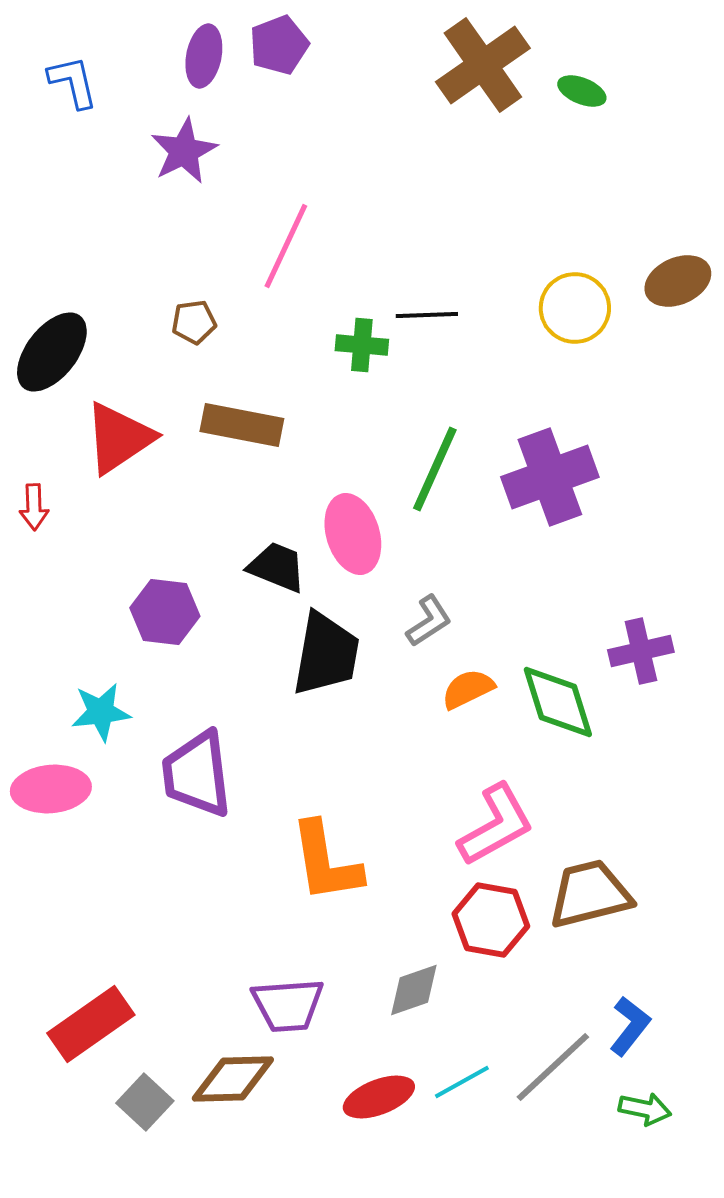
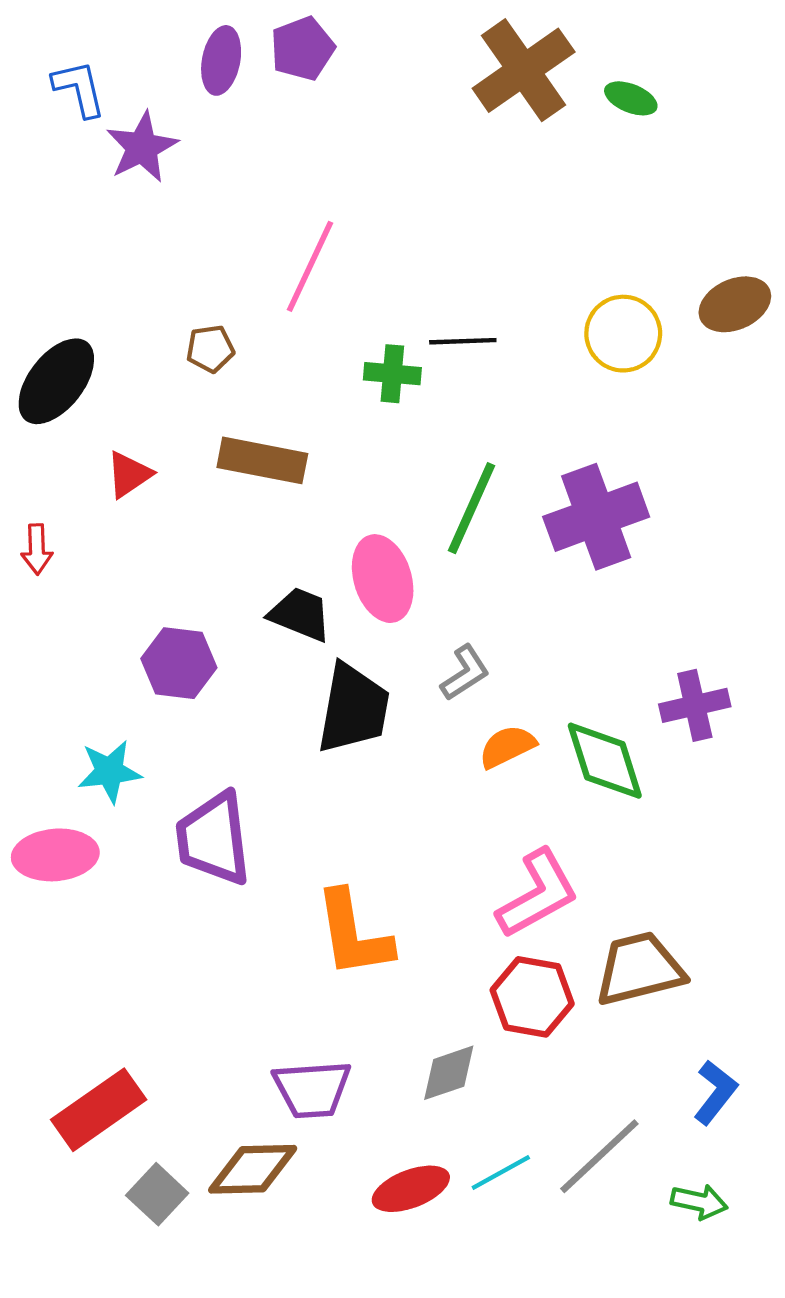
purple star: (184, 151) -> (142, 147), moved
red triangle: (119, 438) -> (129, 474), size x0.6
blue L-shape: (630, 1026) -> (715, 1092), moved

